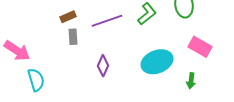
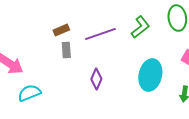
cyan ellipse: (157, 62) -> (150, 75), turned -56
cyan semicircle: (36, 80) -> (29, 93), turned -95

